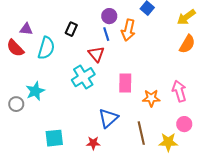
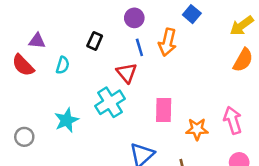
purple circle: (109, 16) -> (134, 18), moved
cyan semicircle: (46, 48) -> (63, 65), size x0.6
cyan star: (35, 91) -> (67, 120), moved

